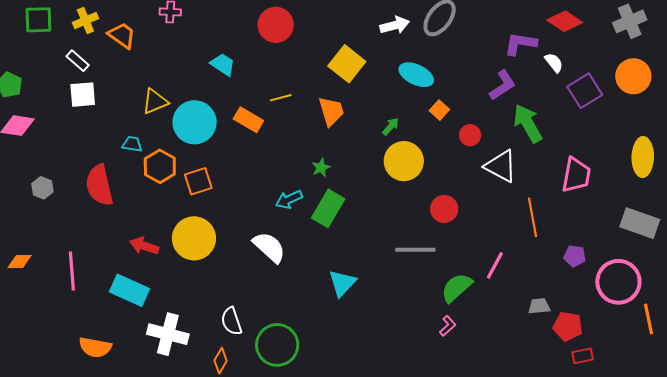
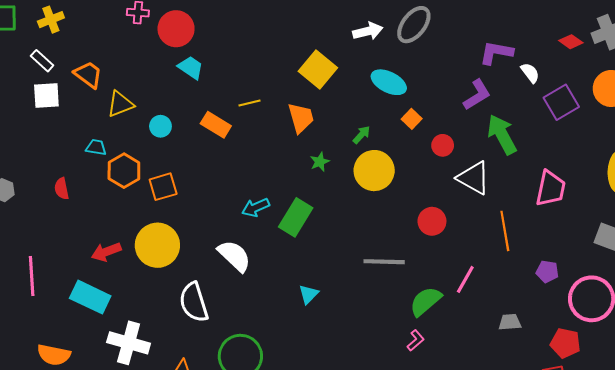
red diamond: (565, 21) -> (571, 42), moved, size x0.7
red circle: (276, 25) -> (176, 29), moved
orange trapezoid: (122, 35) -> (88, 75), moved
cyan circle: (195, 122) -> (160, 126), size x0.5
green star: (321, 168) -> (320, 162), moved
red semicircle: (99, 185) -> (62, 189), size x0.5
red circle: (444, 209) -> (432, 221), moved
red arrow: (144, 246) -> (106, 252), turned -40
cyan triangle: (342, 283) -> (309, 294), size x0.7
white semicircle: (231, 321) -> (194, 302), moved, size x1.4
red pentagon: (568, 326) -> (565, 343), moved

